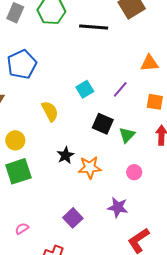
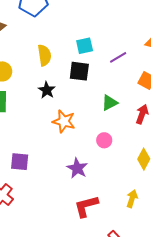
black square: (103, 124) -> (79, 71), moved, turned -35
black star: (65, 155) -> (47, 90), moved, turned -30
purple square: (73, 218) -> (20, 162), moved, turned 30

